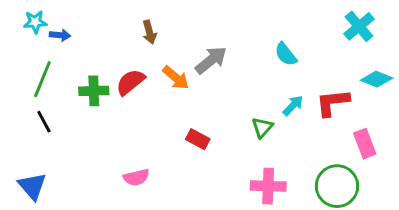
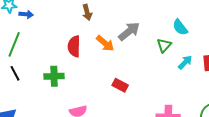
red semicircle: (130, 82) -> (74, 46), turned -50
green cross: (94, 91) -> (54, 76), moved
green triangle: (262, 127) -> (164, 45), moved

